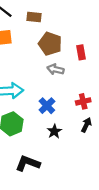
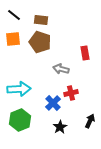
brown pentagon: (50, 44) -> (40, 42), moved
red cross: (83, 101) -> (71, 93), moved

